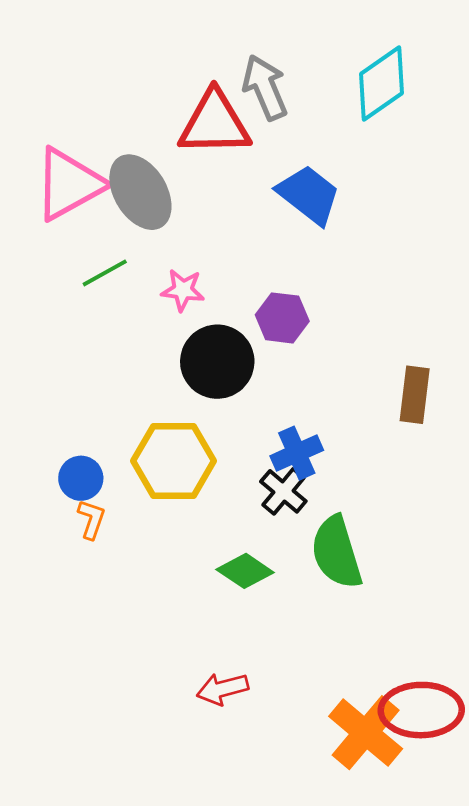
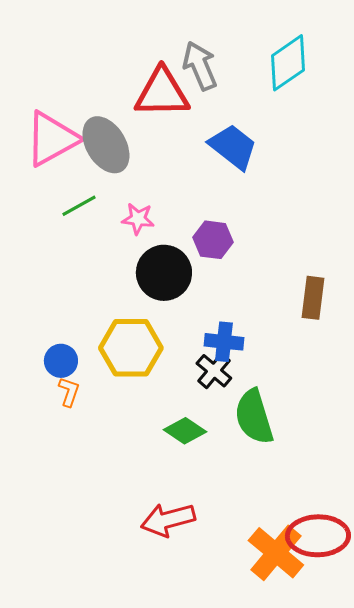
blue cross: (297, 453) -> (224, 342), turned 30
red arrow: (223, 689) -> (168, 520), size x1.4

